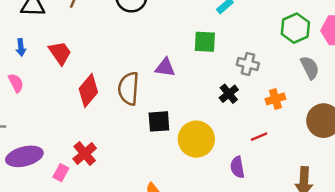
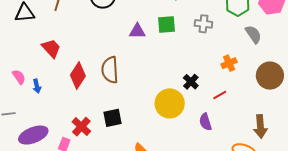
blue arrow: (21, 47) -> (37, 86), moved
gray cross: (248, 64) -> (203, 24), moved
purple triangle: (165, 67) -> (137, 31), moved
black cross: (229, 94) -> (191, 82), moved
black square: (159, 121) -> (112, 118), moved

